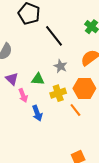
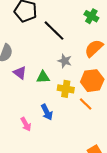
purple triangle: (12, 79) -> (20, 73), moved
yellow cross: (58, 93) -> (66, 89), turned 35
pink arrow: (23, 95) -> (26, 124), moved

